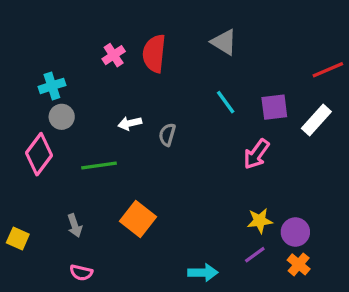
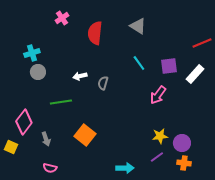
pink cross: (114, 55) -> (62, 18), moved
pink diamond: (39, 154) -> (24, 122), moved
orange cross: (299, 264) -> (184, 163), turned -32

